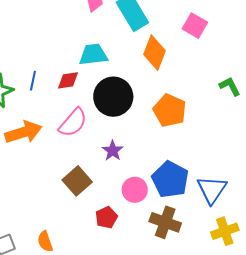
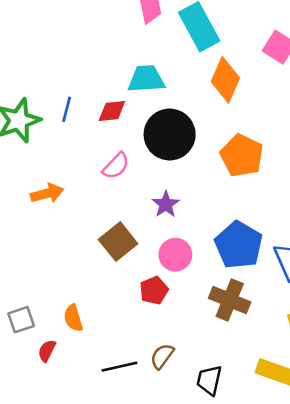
pink semicircle: (73, 123) -> (116, 166), size x0.7
orange arrow: (23, 132) -> (47, 193), moved, size x0.7
pink circle: (135, 190) -> (175, 255), moved

